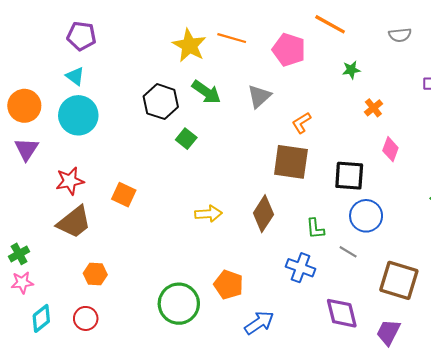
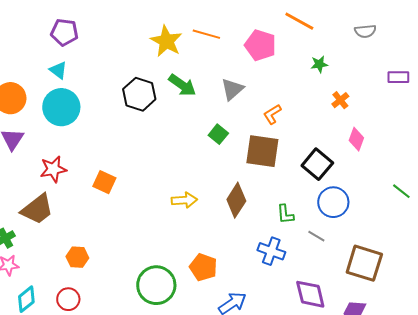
green square: (186, 139) -> (218, 134), moved
black square: (349, 176) -> (317, 164), turned 36
brown trapezoid: (74, 222) -> (37, 209), moved

